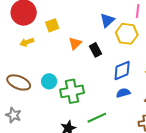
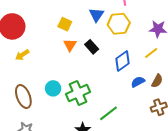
yellow square: (52, 25) -> (65, 24), moved, turned -32
brown ellipse: (19, 82) -> (23, 97), turned 60
blue semicircle: (123, 93) -> (138, 82), moved

